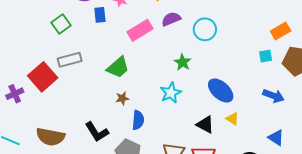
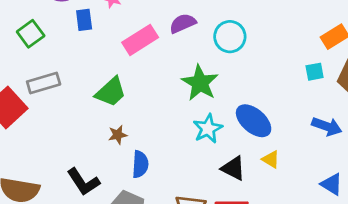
green star: (183, 62) -> (200, 83), size x1.5
cyan star: (171, 93) -> (208, 129), moved

